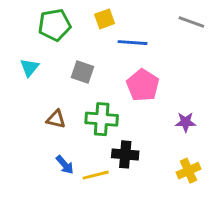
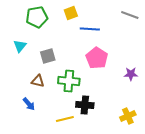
gray square: (82, 72) -> (48, 56), moved, turned -35
purple star: (186, 122) -> (131, 74), moved
blue arrow: (65, 165) -> (29, 104), moved

